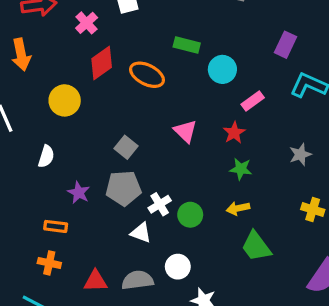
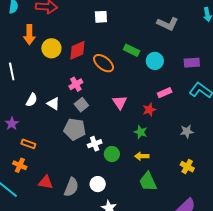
pink cross: (87, 23) -> (76, 84), moved
purple rectangle: (286, 45) -> (192, 63), turned 49
cyan circle: (222, 69) -> (155, 61), moved
yellow circle: (65, 100) -> (51, 48), moved
green star: (241, 169) -> (141, 132), moved
purple star: (79, 193) -> (12, 124), moved
white triangle: (141, 233) -> (53, 104), moved
gray semicircle: (137, 280) -> (71, 187), turned 108

